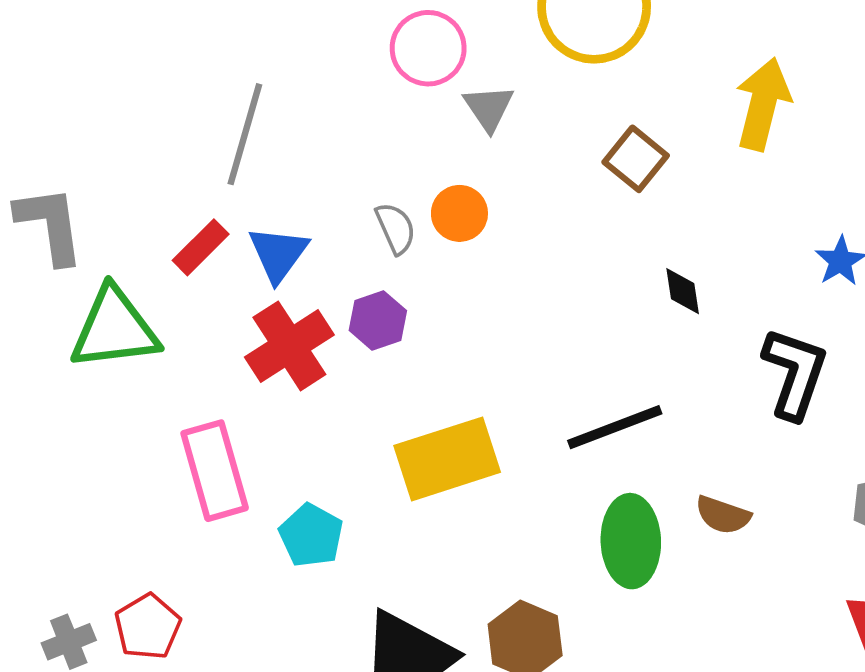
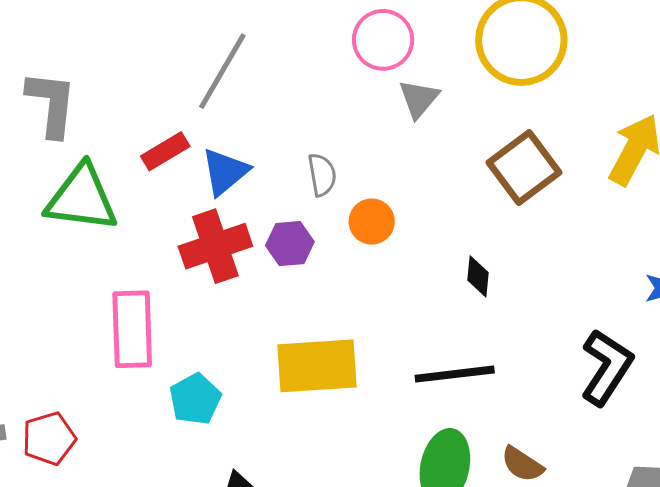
brown square: (636, 159) -> (524, 168), size x1.4
orange circle: (459, 213) -> (372, 222), moved
black diamond: (683, 291) -> (478, 276), moved

